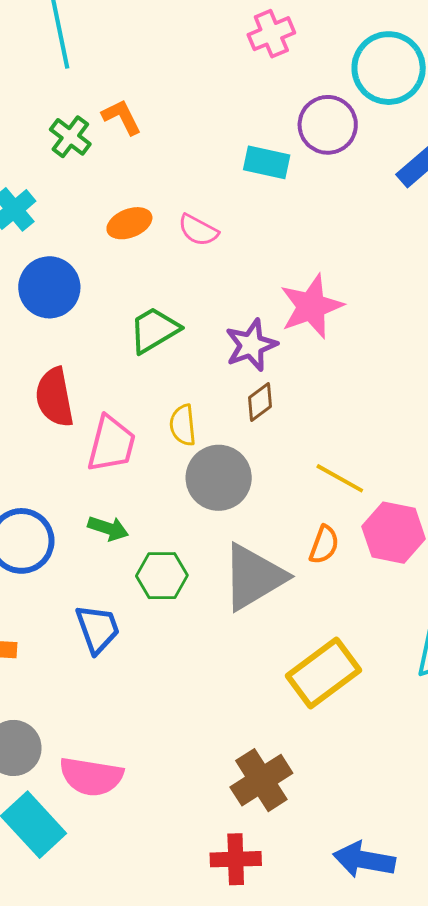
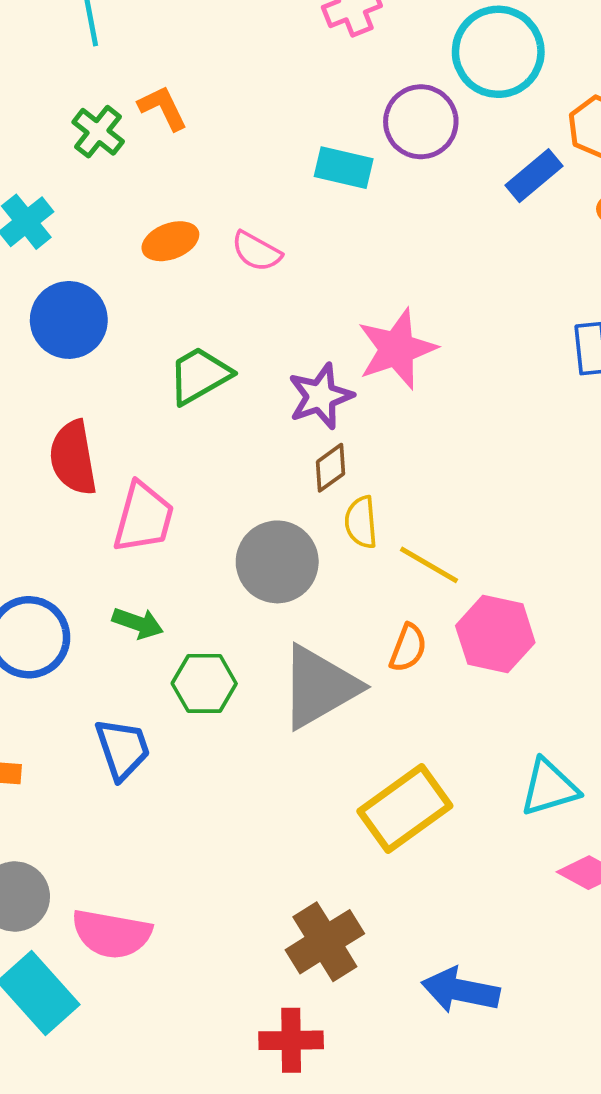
yellow semicircle: (183, 425) -> (361, 522), moved
blue arrow: (364, 860) -> (460, 990), moved

